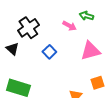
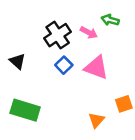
black cross: (28, 28) -> (58, 35), moved
pink triangle: (90, 51) -> (96, 68), moved, turned 35

